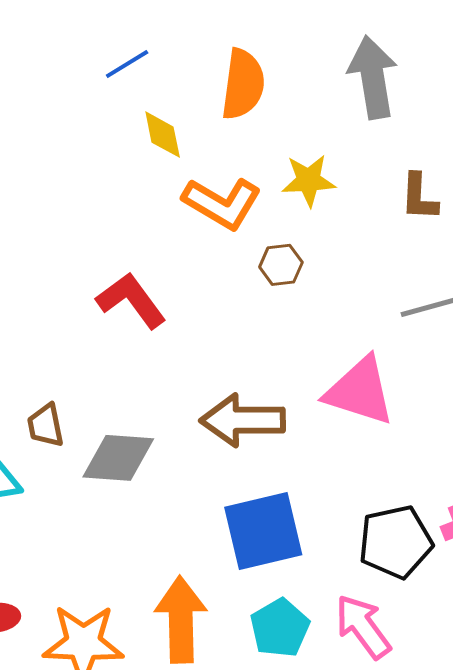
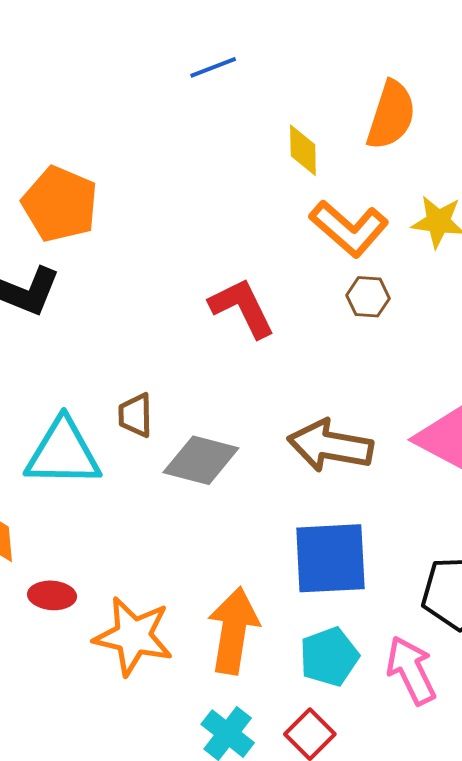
blue line: (127, 64) -> (213, 67), moved
brown hexagon: (281, 265) -> (368, 297), moved

